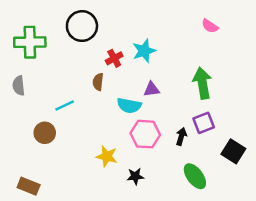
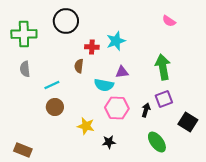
red cross: (114, 58) -> (92, 47), turned 32
gray semicircle: (19, 86) -> (25, 69), moved
brown circle: (45, 133) -> (55, 107), moved

